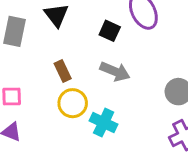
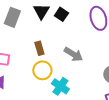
black square: (110, 31) -> (61, 14), moved

